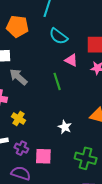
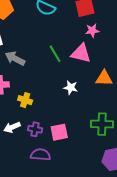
pink triangle: (71, 60) -> (81, 53), moved, size x1.5
white star: (65, 127) -> (71, 88), moved

